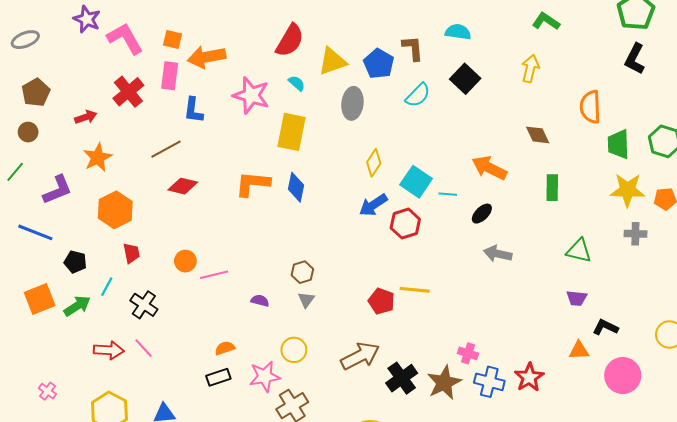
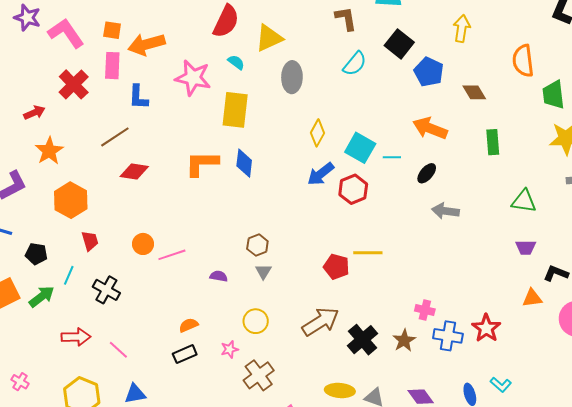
blue pentagon: (379, 64) -> (429, 72), moved
pink line: (144, 348) -> (118, 350), moved
pink star: (265, 376) -> (230, 349), size x0.6
brown star: (444, 383) -> (404, 340), size x0.7

